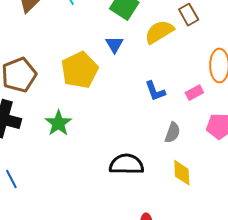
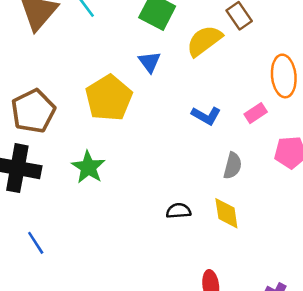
blue L-shape: (155, 91) -> (206, 116), turned -35
black semicircle: (126, 164) -> (179, 211), size x0.6
yellow diamond: (182, 173) -> (226, 213), moved

